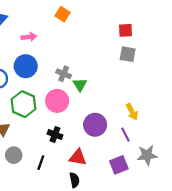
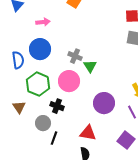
black cross: (55, 135) -> (57, 106), moved
gray circle: (14, 155) -> (43, 123), moved
purple square: (119, 165) -> (126, 140), turned -30

